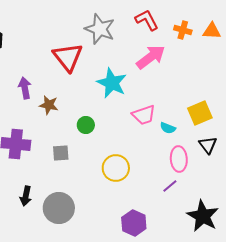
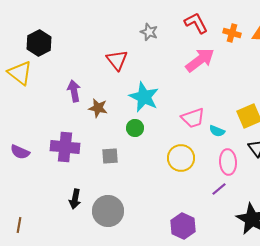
gray star: (100, 29) -> (149, 32), size x0.6
red triangle: (68, 57) -> (117, 60), size x0.7
cyan star: (112, 83) -> (144, 97), moved
yellow circle: (116, 168) -> (181, 158), moved

